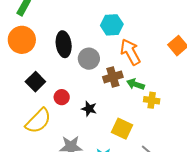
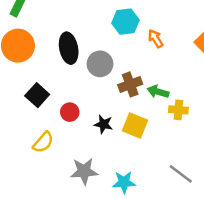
orange arrow: (130, 52) -> (156, 39), moved, size x0.6
yellow semicircle: (38, 121) -> (43, 142), size x0.7
yellow square: (122, 129) -> (135, 125), moved

